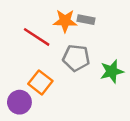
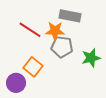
gray rectangle: (86, 20) -> (70, 16), size x1.5
orange star: (65, 21) -> (55, 31), moved

